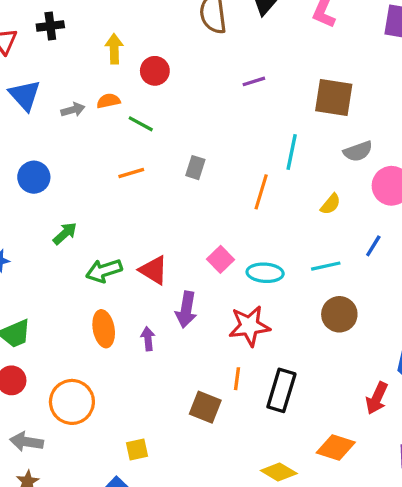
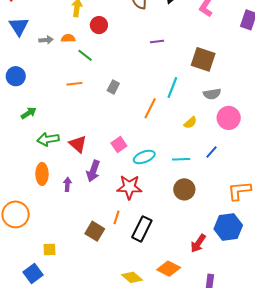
cyan ellipse: (265, 273) -> (144, 157), turned -35

